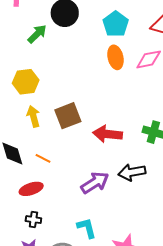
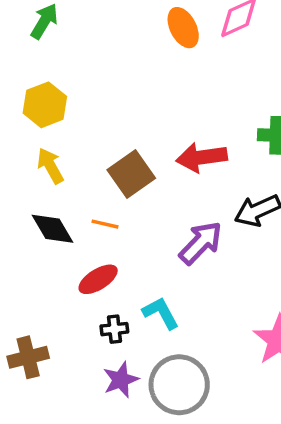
yellow arrow: (33, 116) -> (50, 166), moved
brown square: (68, 116) -> (131, 174), moved
cyan L-shape: (87, 228) -> (161, 313), moved

